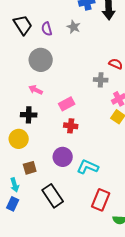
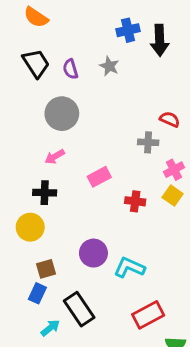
pink arrow: (36, 90) -> (55, 157), turned -56
red cross: (71, 126) -> (135, 201), moved
cyan arrow: (15, 185) -> (50, 328), moved, turned -112
red rectangle: (101, 200) -> (148, 315), turned 40
blue rectangle: (13, 204) -> (37, 293), moved

